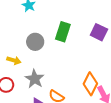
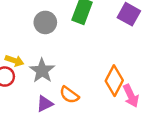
yellow arrow: (14, 60) -> (14, 61), moved

